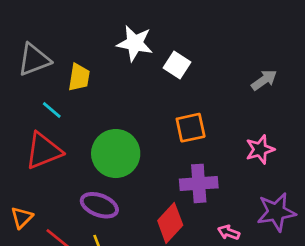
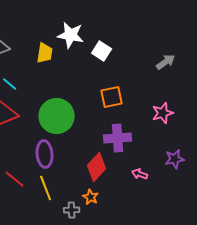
yellow trapezoid: (79, 77) -> (45, 53), moved
purple ellipse: (99, 205) -> (45, 154), turned 64
purple star: (276, 212) -> (175, 159), size x0.7

